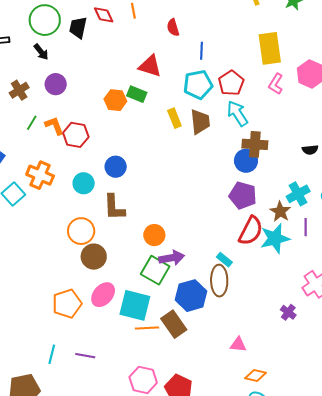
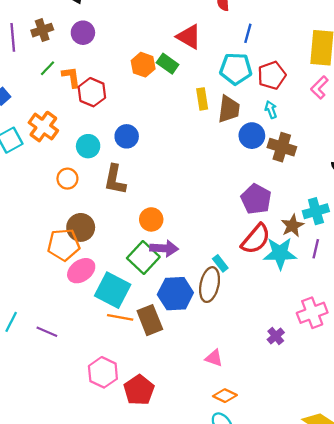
cyan arrow: (237, 113) -> (271, 110), size x0.6
blue circle: (246, 161) -> (252, 136), moved
orange circle: (81, 231) -> (67, 179), moved, size x0.7
orange pentagon: (67, 304) -> (64, 245), moved

